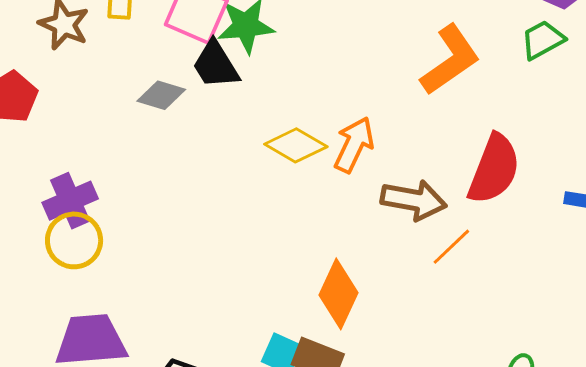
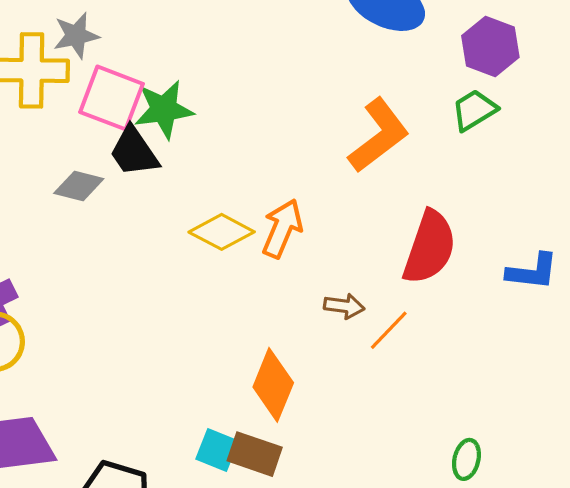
brown arrow: (414, 200) -> (344, 306), moved, size x0.6

